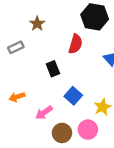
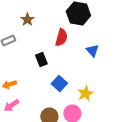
pink arrow: (44, 113) -> (11, 106), moved

